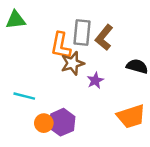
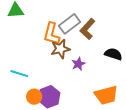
gray rectangle: (82, 32) -> (70, 24), turned 45

